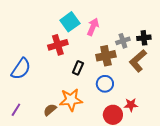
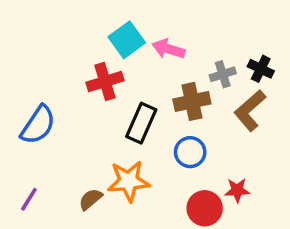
pink arrow: (93, 27) -> (168, 49), turned -96
black cross: (144, 38) -> (261, 69), turned 32
black rectangle: (78, 68) -> (141, 123), size x1.5

